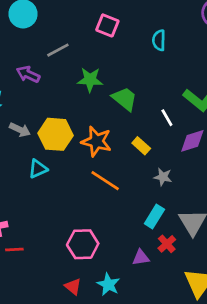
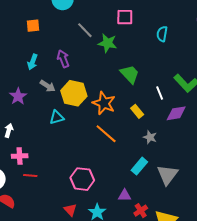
pink square: (107, 25) -> (125, 17), turned -30
gray line: (58, 50) -> (85, 30), turned 66
purple arrow: (28, 74) -> (63, 59), moved, turned 36
green star: (90, 80) -> (107, 43), moved
red cross: (167, 244) -> (141, 211), moved

